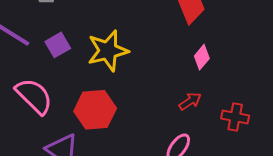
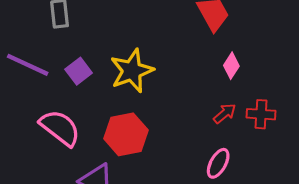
red cross: (235, 117) -> (261, 114), moved

